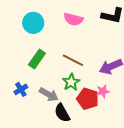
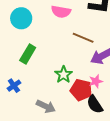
brown line: (73, 60) -> (83, 38), moved
gray arrow: (49, 94) -> (46, 106), moved
black semicircle: (62, 113) -> (95, 104), moved

